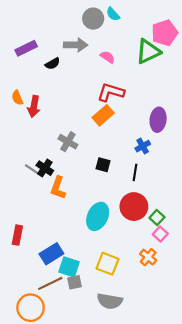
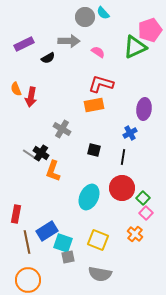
orange rectangle: (103, 115) -> (94, 105), turned 30
brown line: (50, 283) -> (27, 242), moved, turned -75

